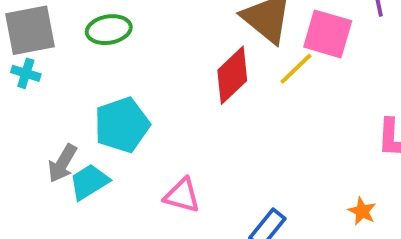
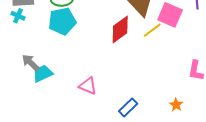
cyan pentagon: (122, 125) -> (62, 21), moved
gray arrow: (62, 163) -> (31, 63), turned 96

